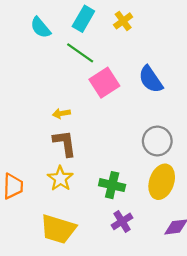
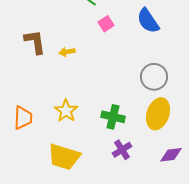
pink square: (104, 83) -> (106, 24), size x0.6
brown L-shape: (65, 143) -> (35, 42), moved

